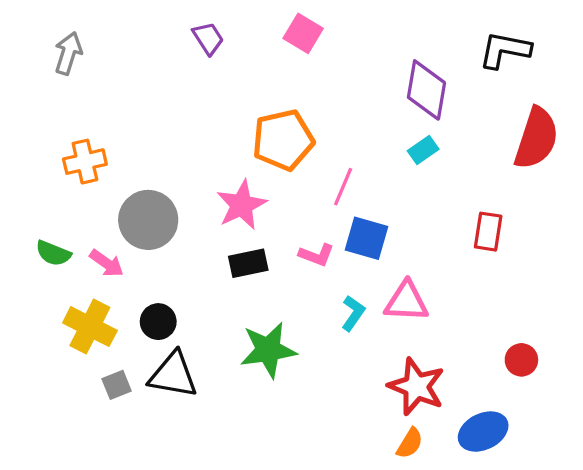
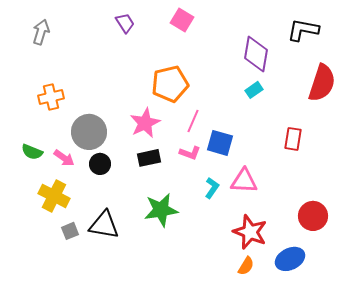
pink line: (343, 187) -> (193, 121), moved
black circle: (158, 322) -> (100, 164), moved
red circle: (521, 360) -> (313, 216), size x1.5

